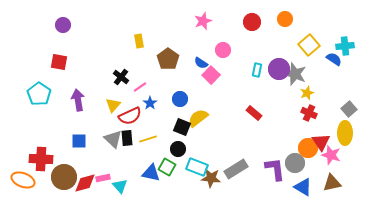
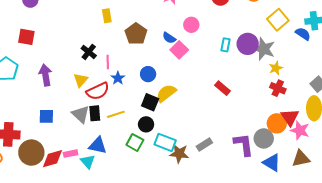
pink line: (140, 87) -> (108, 62), turned -56
gray rectangle: (236, 169) -> (204, 144), size x0.7
blue triangle: (151, 173) -> (98, 145), moved

